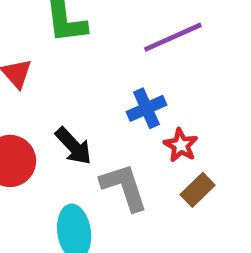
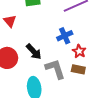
brown rectangle: (198, 190) -> (78, 69), moved, turned 56

